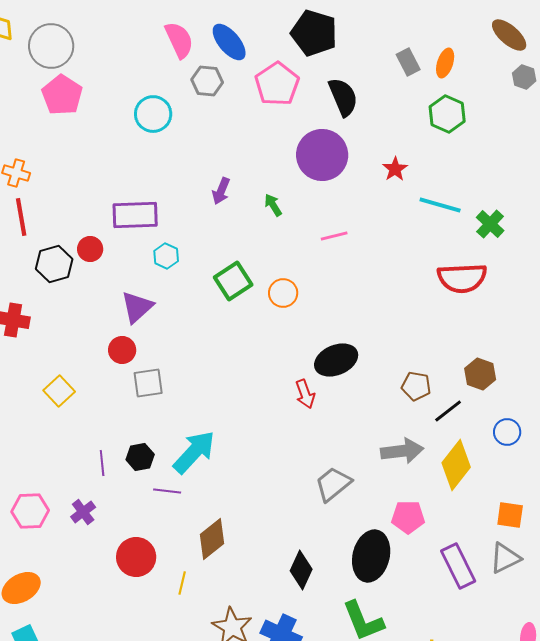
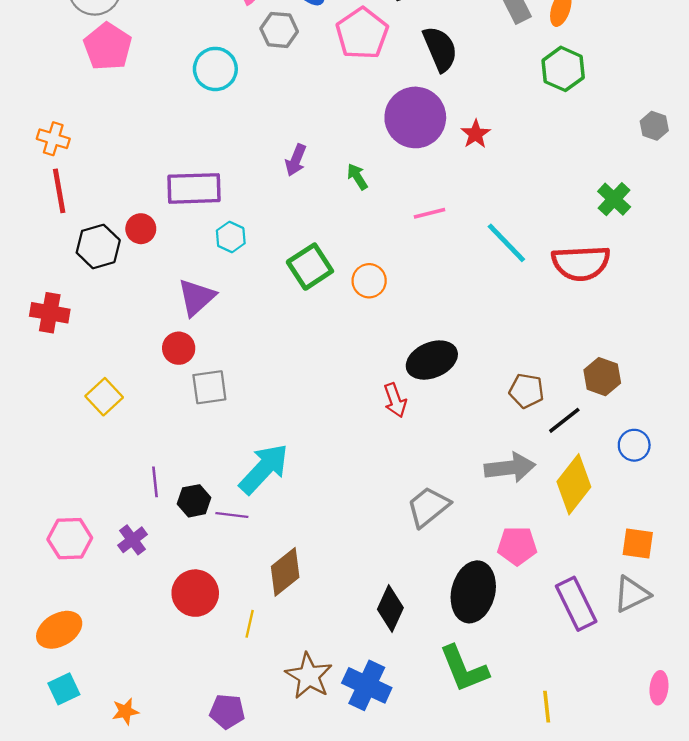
gray hexagon: (524, 77) -> (654, 126), moved
red star: (395, 169) -> (476, 134), moved
cyan line: (440, 205) -> (506, 243), moved, turned 30
black hexagon: (140, 457) -> (194, 501), moved

